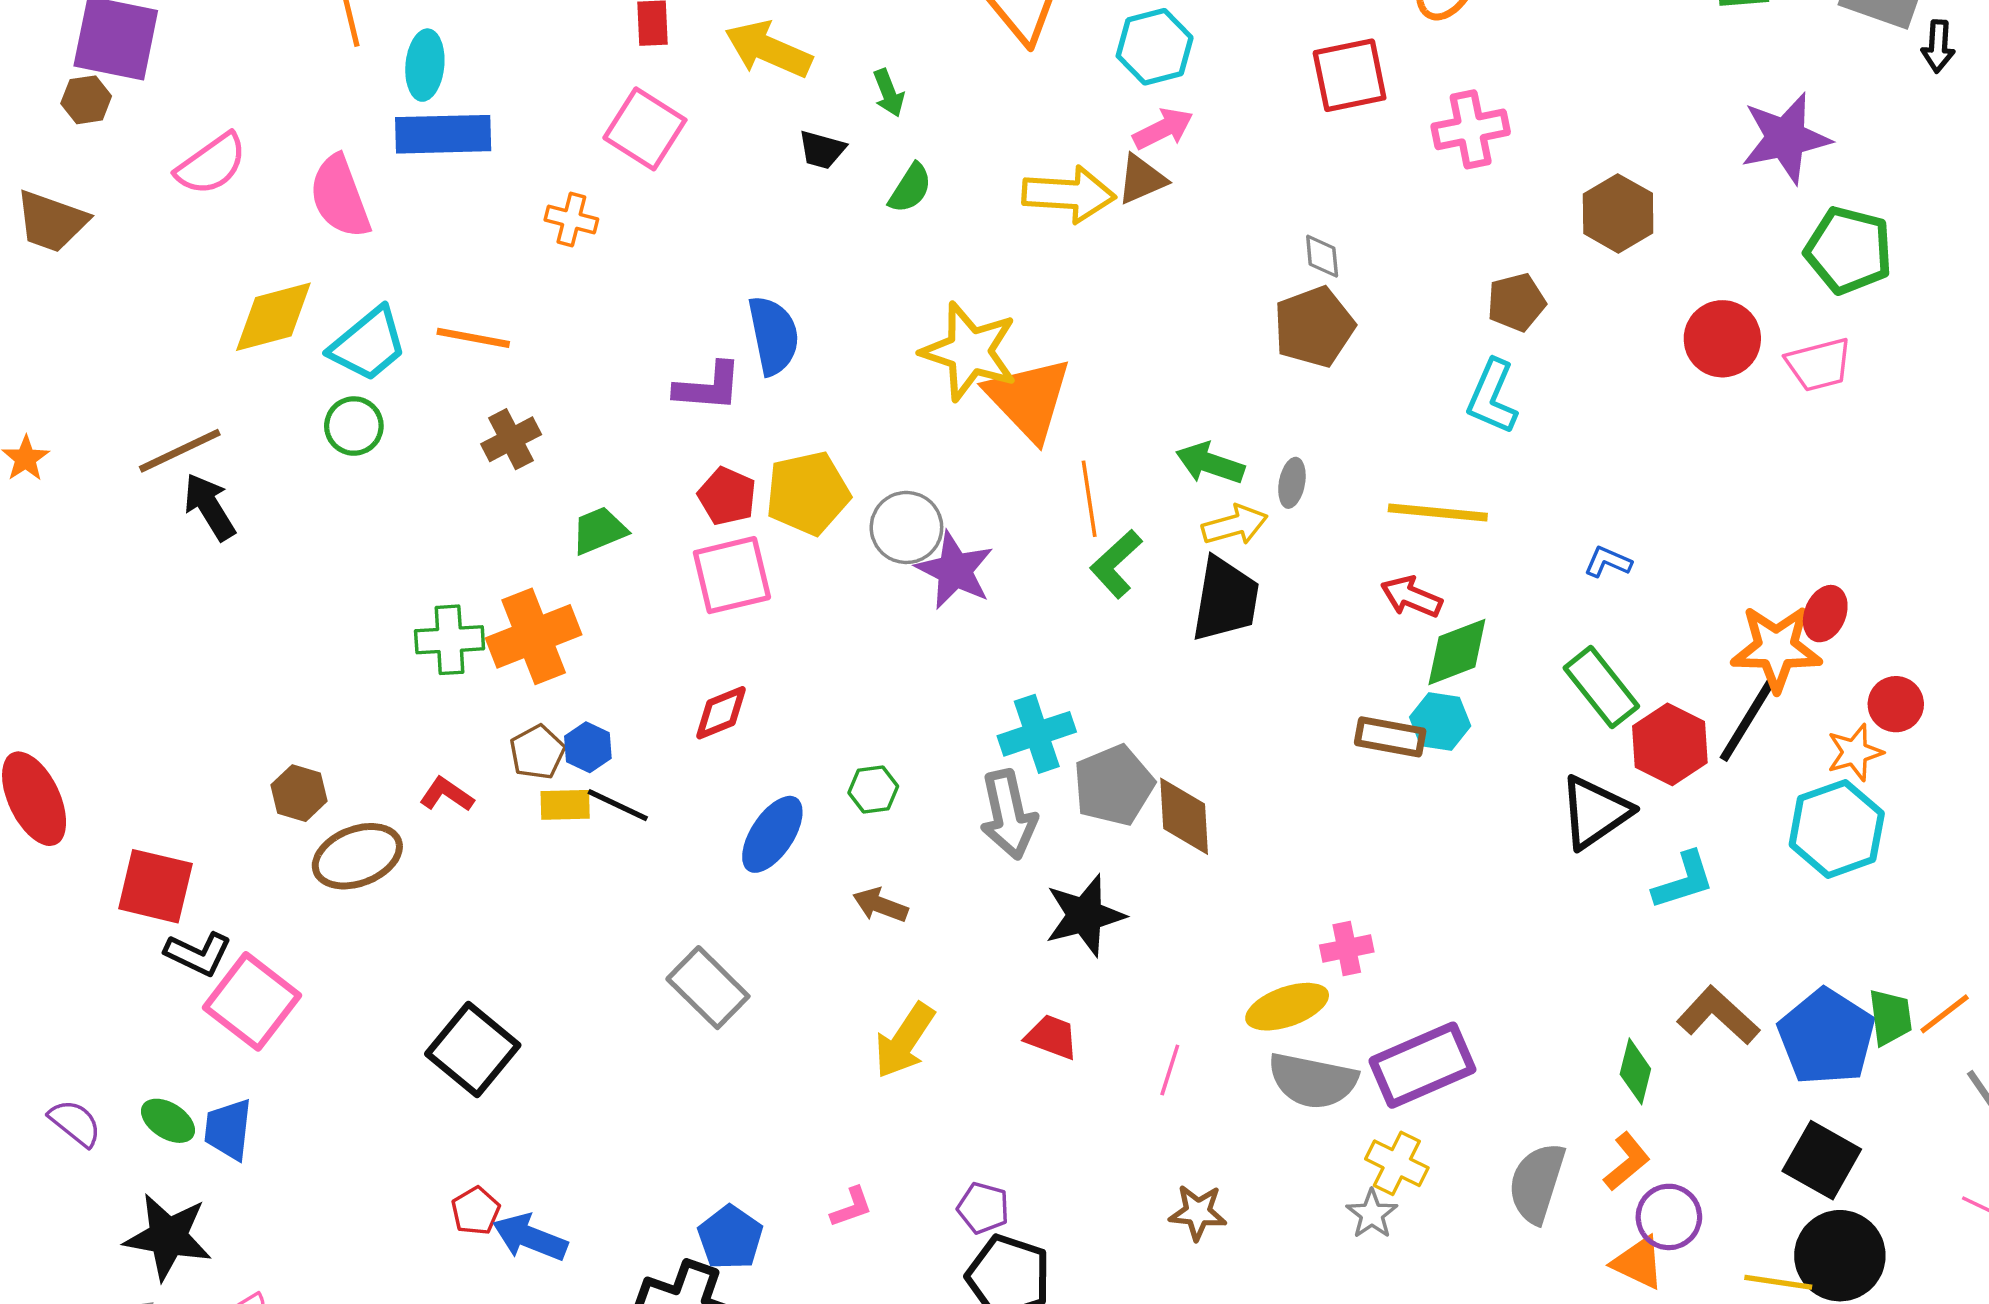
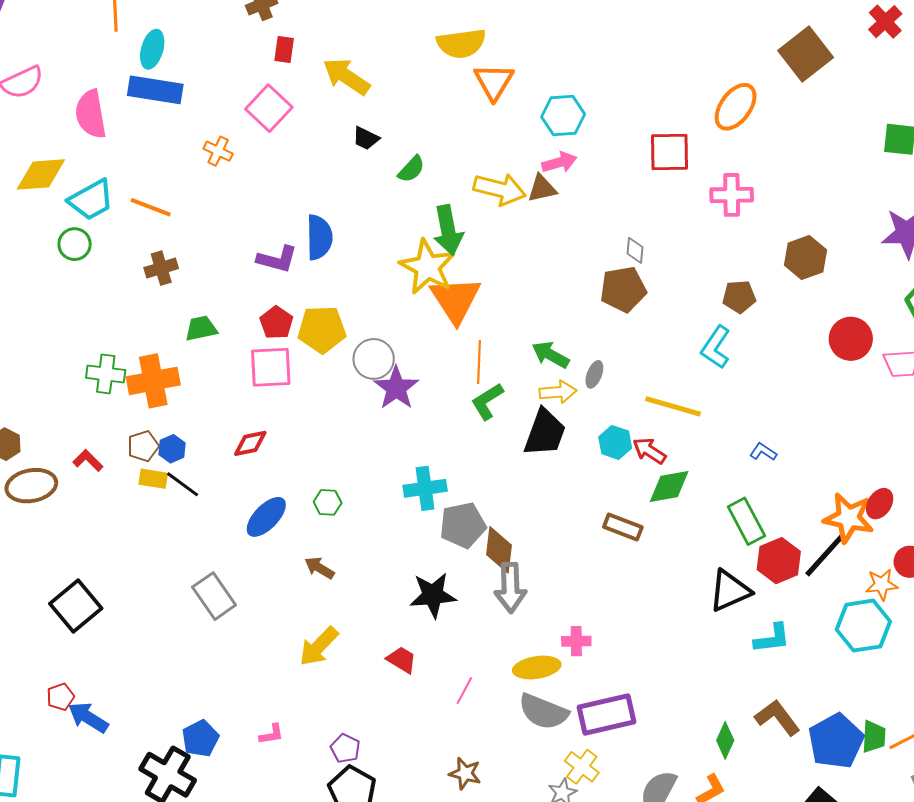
green arrow: (889, 93) -> (448, 230), moved, size x1.8
cyan hexagon: (1440, 721) -> (615, 442), moved
gray arrow: (1008, 815) -> (510, 588), moved

